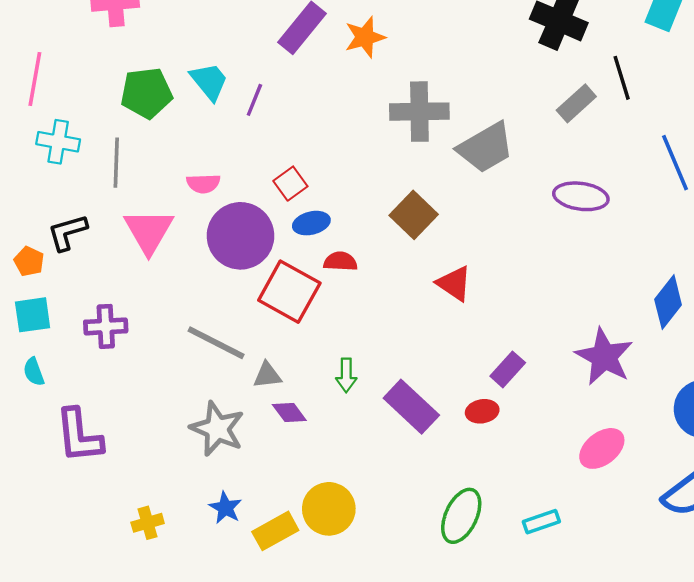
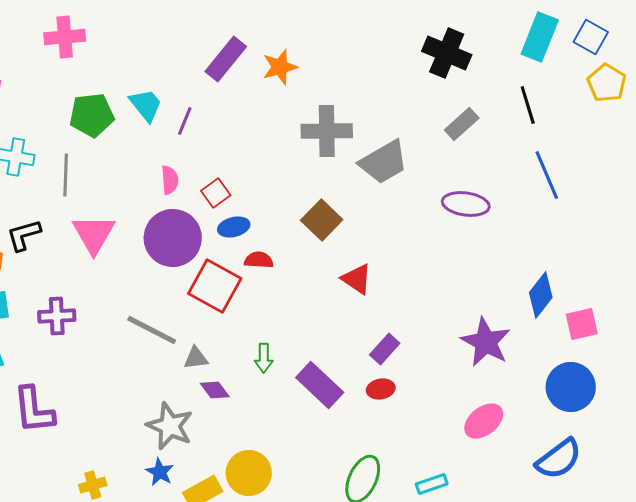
black line: (622, 78) -> (528, 105), moved
pink semicircle: (203, 184) -> (170, 180), moved, turned -92
purple rectangle: (508, 369) -> (385, 349), moved
gray star: (217, 429) -> (170, 426), moved

